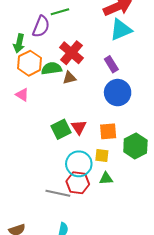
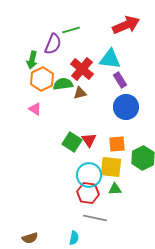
cyan triangle: (121, 30) -> (110, 59), moved, turned 30
green square: (61, 129) -> (72, 142), turned -30
yellow square: (102, 155) -> (111, 167), size x1.6
gray line: (58, 193) -> (95, 218), moved

